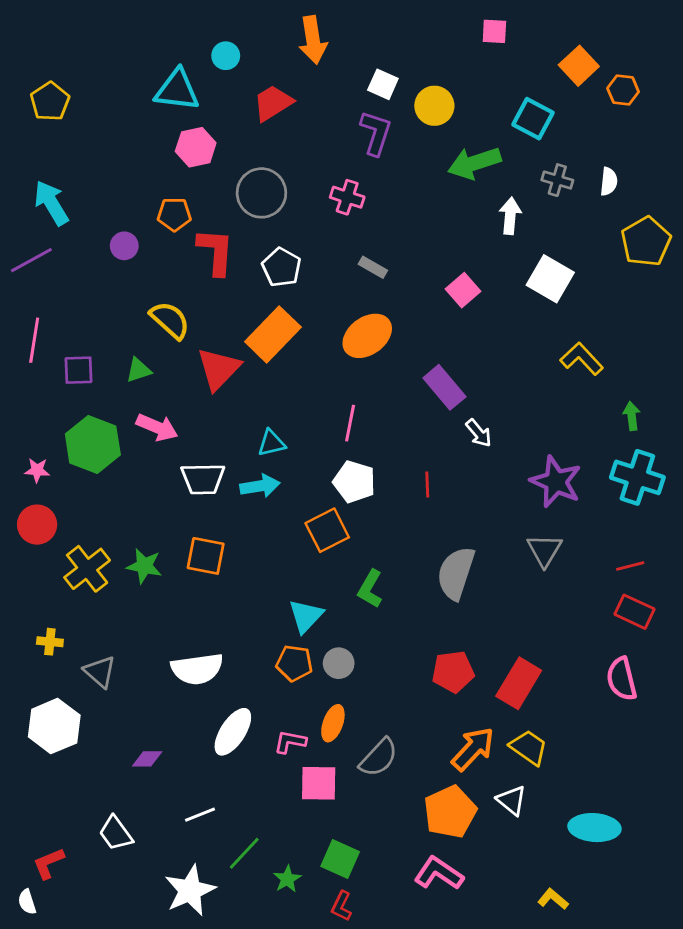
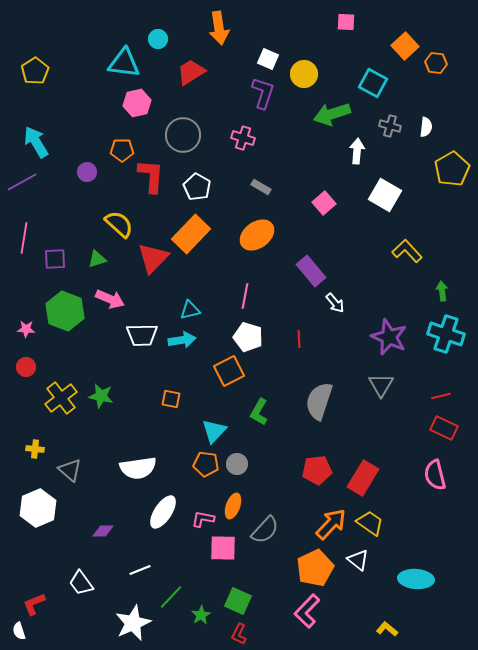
red circle: (37, 525) -> (26, 367), size x0.7
orange square: (206, 556) -> (171, 399), moved, size x0.7
pink L-shape: (439, 873) -> (307, 611), turned -80

